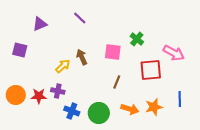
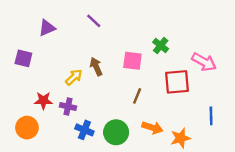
orange circle: (16, 95) -> (27, 128), moved
red star: (39, 96) -> (43, 101), moved
orange star: (154, 107) -> (181, 138), moved

